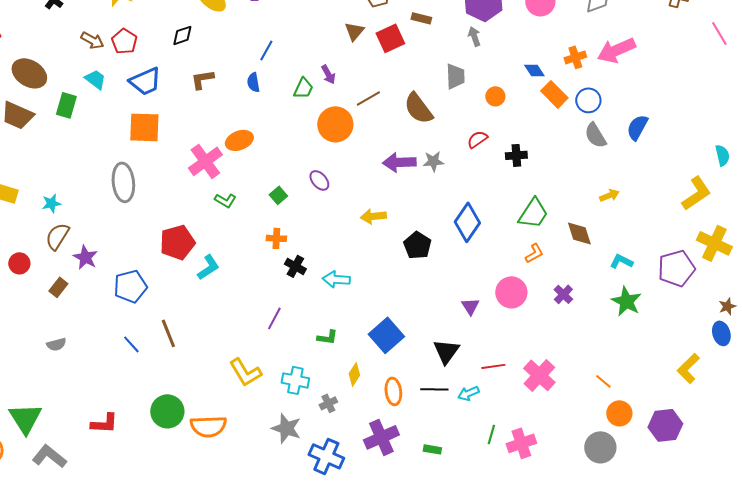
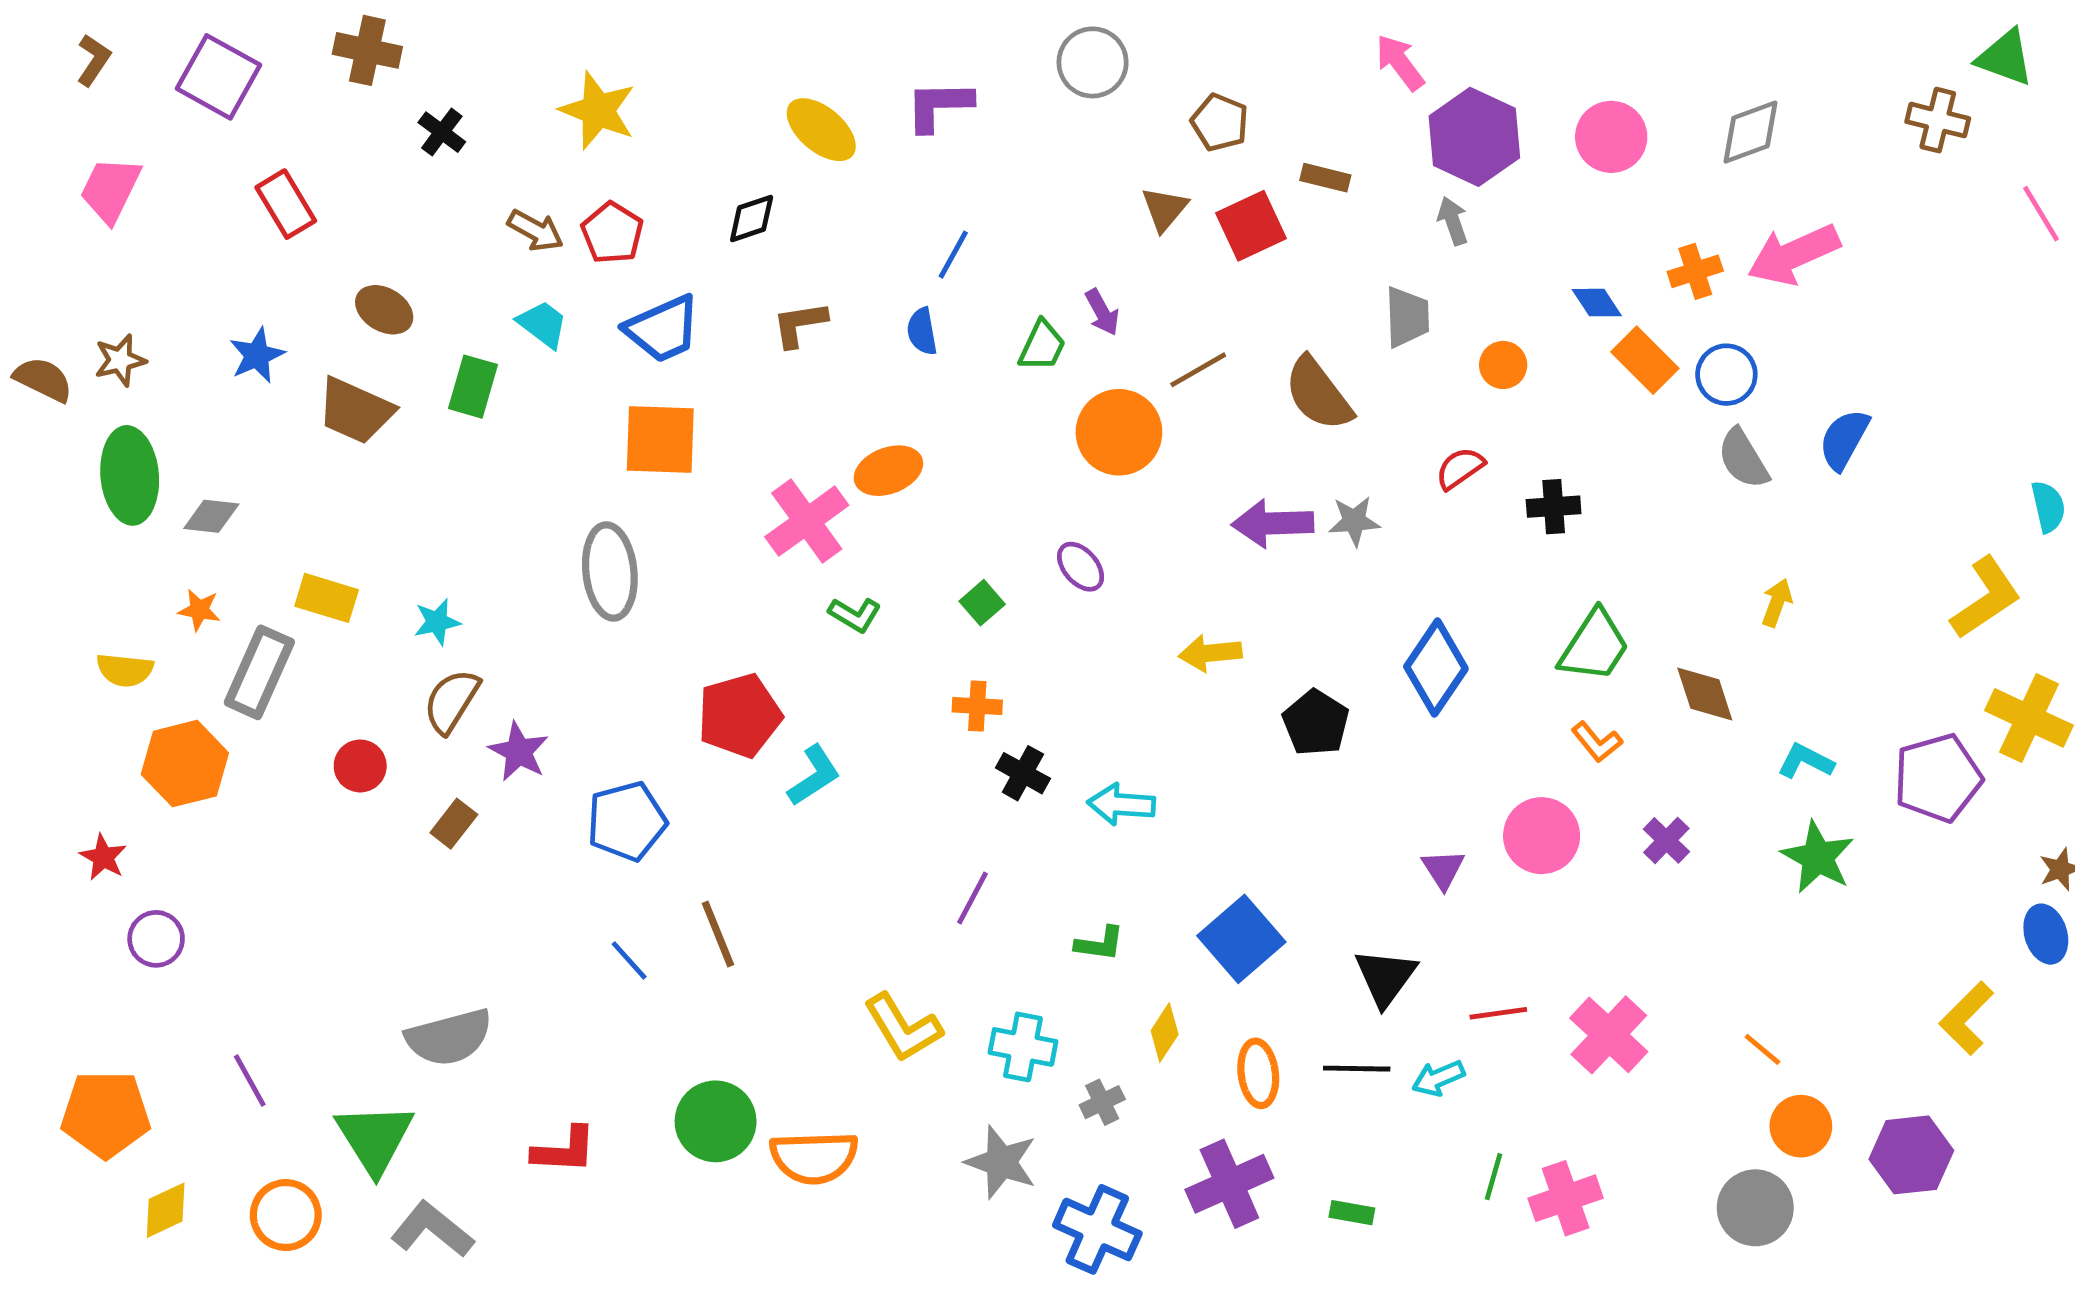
brown ellipse: (29, 73) -> (384, 310), size x0.7
yellow arrow: (609, 195) -> (1777, 603), turned -48
orange L-shape: (534, 253) -> (1597, 742), turned 80
gray semicircle: (56, 344) -> (449, 1037), moved, size x1.8

